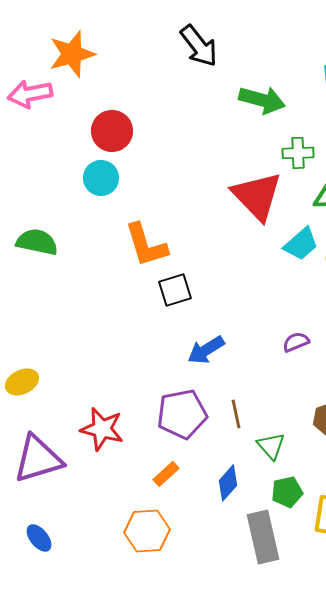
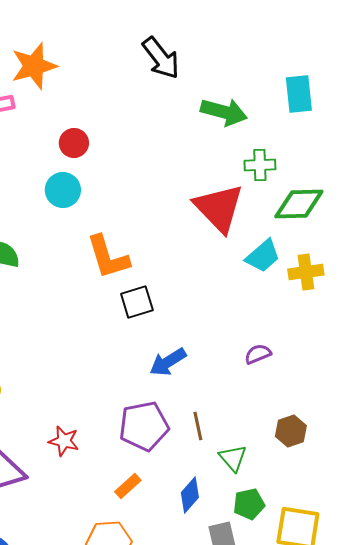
red circle: (112, 131) -> (74, 143), size x0.7
red star: (102, 429) -> (64, 441), size x0.7

